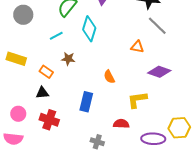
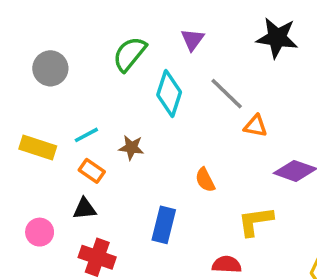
gray line: (157, 26) -> (227, 94), moved
cyan line: (56, 36) -> (86, 135), moved
pink circle: (18, 114) -> (40, 232), moved

